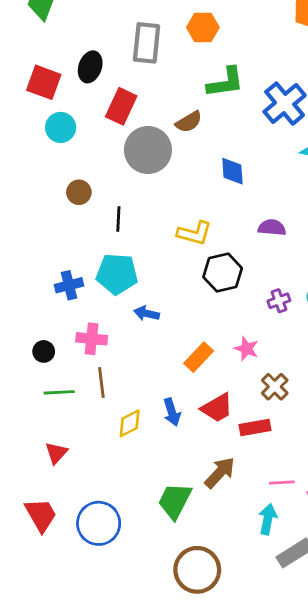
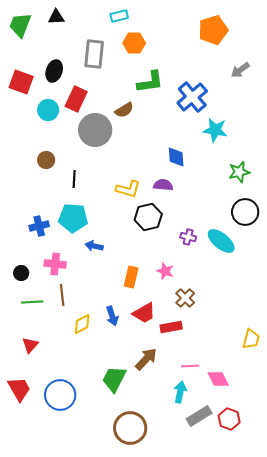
cyan circle: (61, 127) -> (48, 110), moved
blue diamond: (232, 171) -> (176, 157), moved
purple semicircle: (272, 227) -> (163, 185), moved
purple cross: (279, 301) -> (188, 237), turned 35
orange rectangle: (199, 357) -> (131, 277), turned -30

